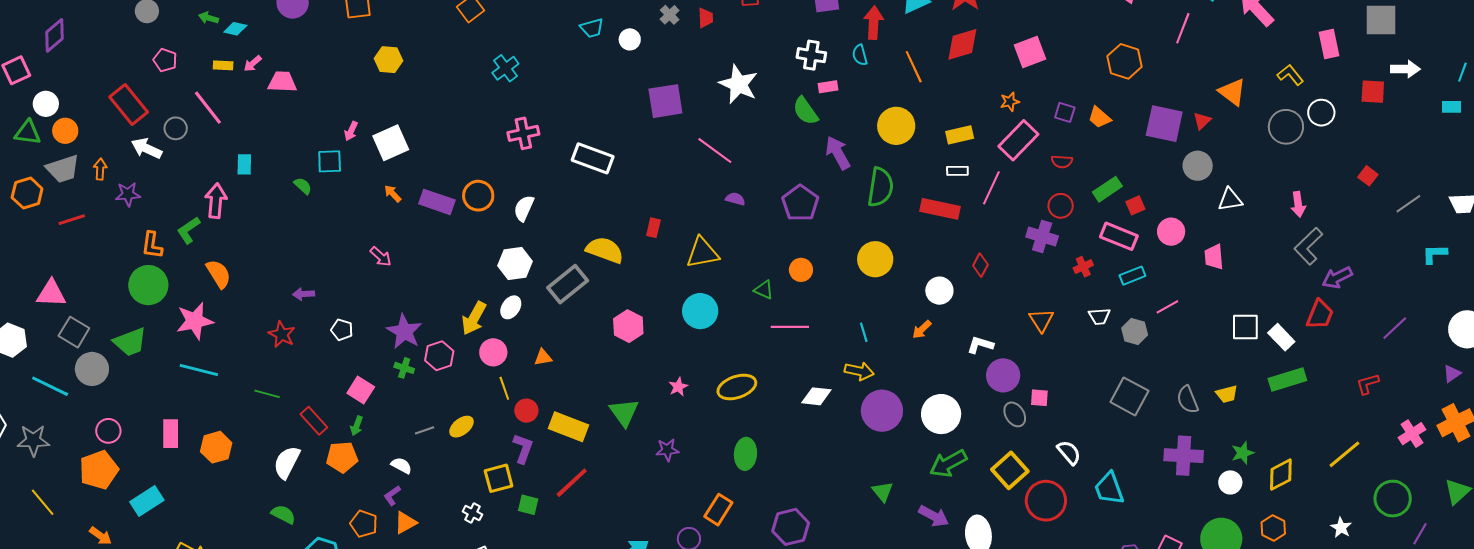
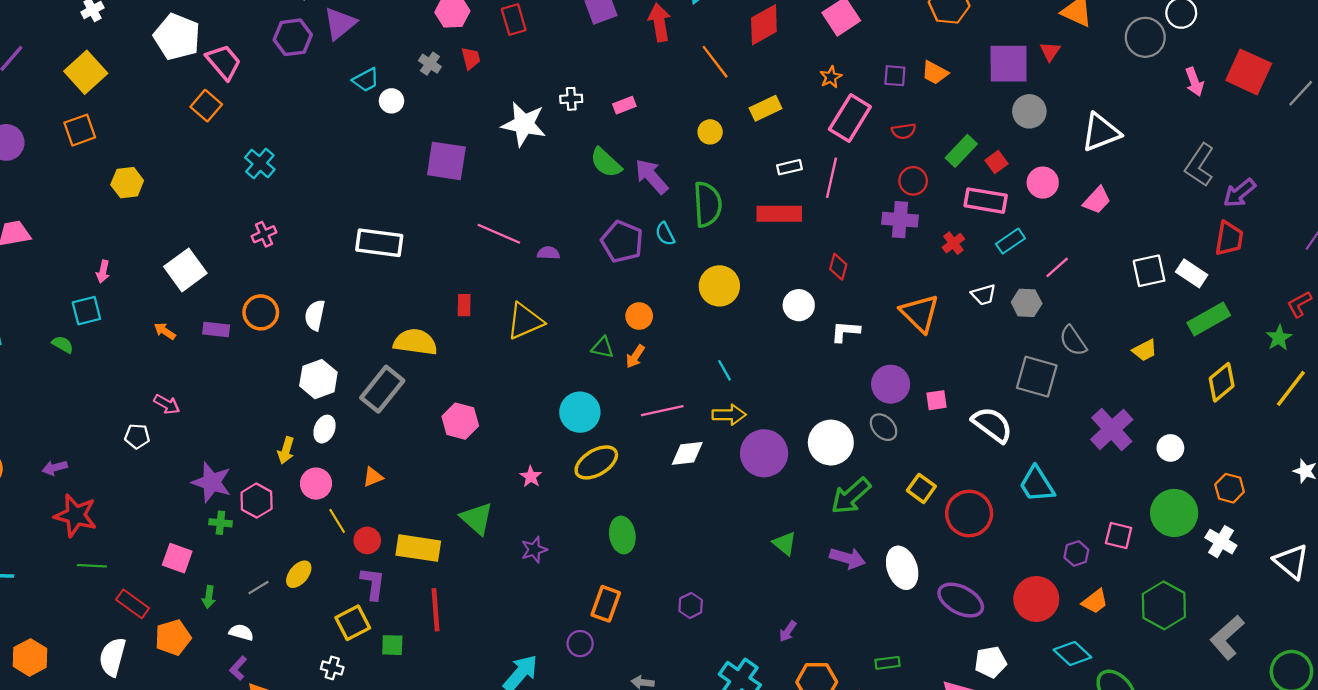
cyan trapezoid: (592, 28) -> (366, 80), moved
white cross: (811, 55) -> (571, 99), moved, size x0.7
cyan semicircle: (860, 55) -> (665, 234), moved
purple square: (665, 101) -> (446, 161), turned 30
green semicircle: (805, 111) -> (606, 163), moved
yellow circle: (896, 126) -> (710, 132), size x0.6
pink cross: (523, 133) -> (264, 234), moved, size x0.7
yellow rectangle: (960, 135) -> (766, 108), moved
white square: (391, 143) -> (185, 270), moved
pink line: (715, 151) -> (499, 234), moved
gray circle: (1198, 166) -> (1029, 111), moved
red square: (1368, 176) -> (1249, 72), size x2.0
white triangle: (1230, 200) -> (1101, 132), size x1.4
purple rectangle: (437, 202) -> (216, 329), size x0.7
pink arrow: (1298, 204) -> (1194, 82), moved
pink trapezoid: (1214, 257) -> (1097, 200), turned -120
purple arrow: (304, 294) -> (55, 468), moved
cyan circle: (700, 311) -> (580, 412), moved
yellow arrow: (474, 318) -> (286, 450), size x0.7
orange triangle: (1041, 320) -> (920, 313), size x1.4
pink line: (790, 327) -> (662, 411), moved
orange arrow: (922, 329) -> (635, 356), moved
white pentagon: (342, 330) -> (137, 436), moved
red star: (282, 334) -> (75, 515), size x1.4
white L-shape: (980, 345) -> (845, 331), moved
green line: (267, 394) -> (92, 566), moved
gray semicircle: (1188, 400) -> (1073, 341), moved
gray ellipse: (1015, 414) -> (884, 427), moved
green arrow: (357, 426) -> (209, 597), moved
white semicircle: (1069, 452) -> (992, 425), moved, size x1.4
green star: (1243, 453) -> (1279, 338), moved
purple cross: (1184, 456) -> (1112, 429), turned -33
yellow square: (1010, 470) -> (921, 488), size x0.7
yellow diamond: (1281, 475) -> (1222, 382), moved
red line: (572, 483) -> (435, 610), turned -39
purple hexagon: (791, 527) -> (691, 605), size x0.6

